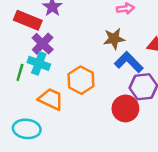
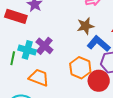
purple cross: (43, 44) -> (44, 46), moved
orange hexagon: (81, 80) -> (80, 68), moved

